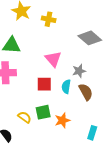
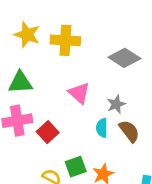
yellow cross: (49, 19) -> (65, 40), size x1.5
red square: (44, 84) -> (48, 132), moved, turned -35

